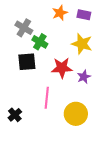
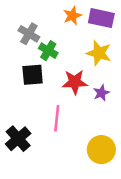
purple rectangle: (84, 15) -> (101, 18), size x1.5
yellow circle: (76, 114) -> (101, 150), moved
black cross: (15, 115) -> (18, 139), size x1.5

